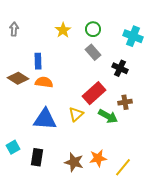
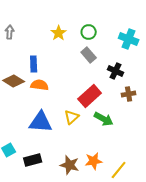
brown cross: (125, 102) -> (129, 94), moved
black rectangle: (37, 157) -> (33, 160), turned 66

